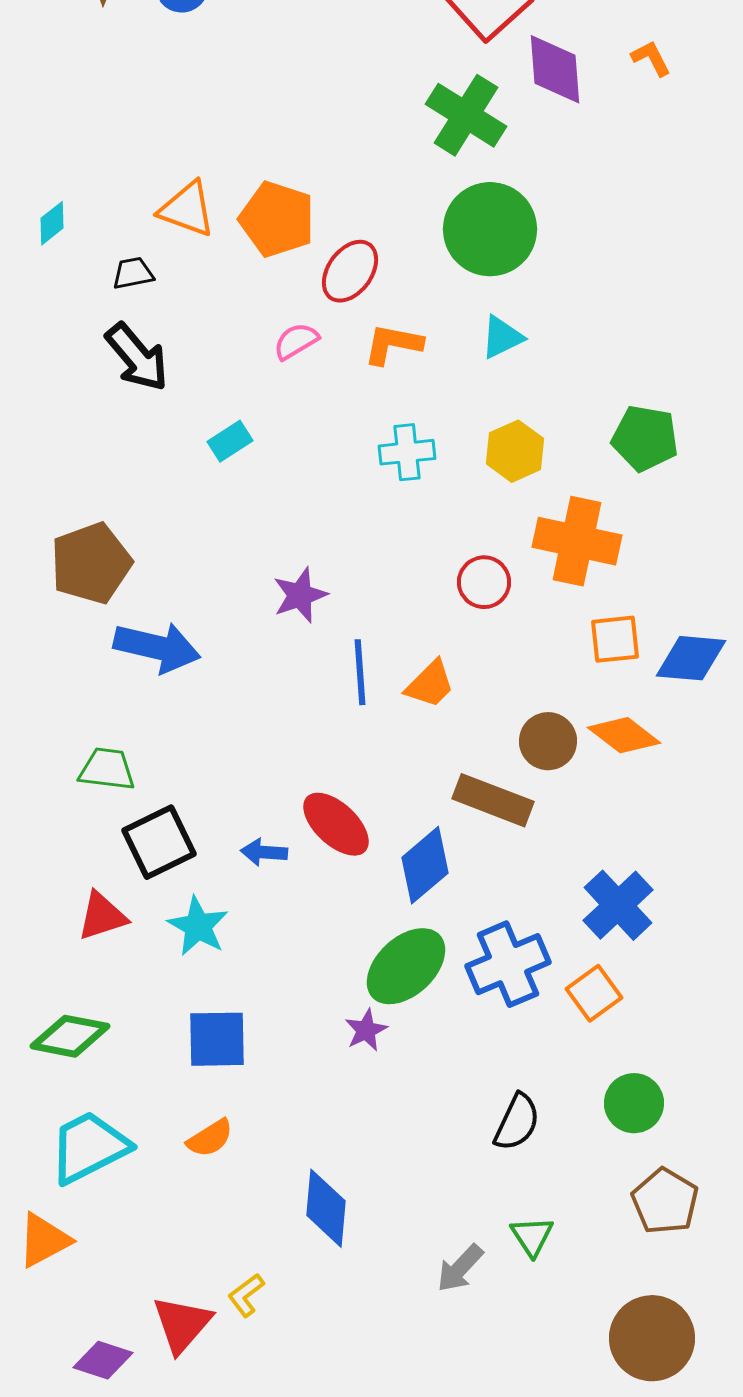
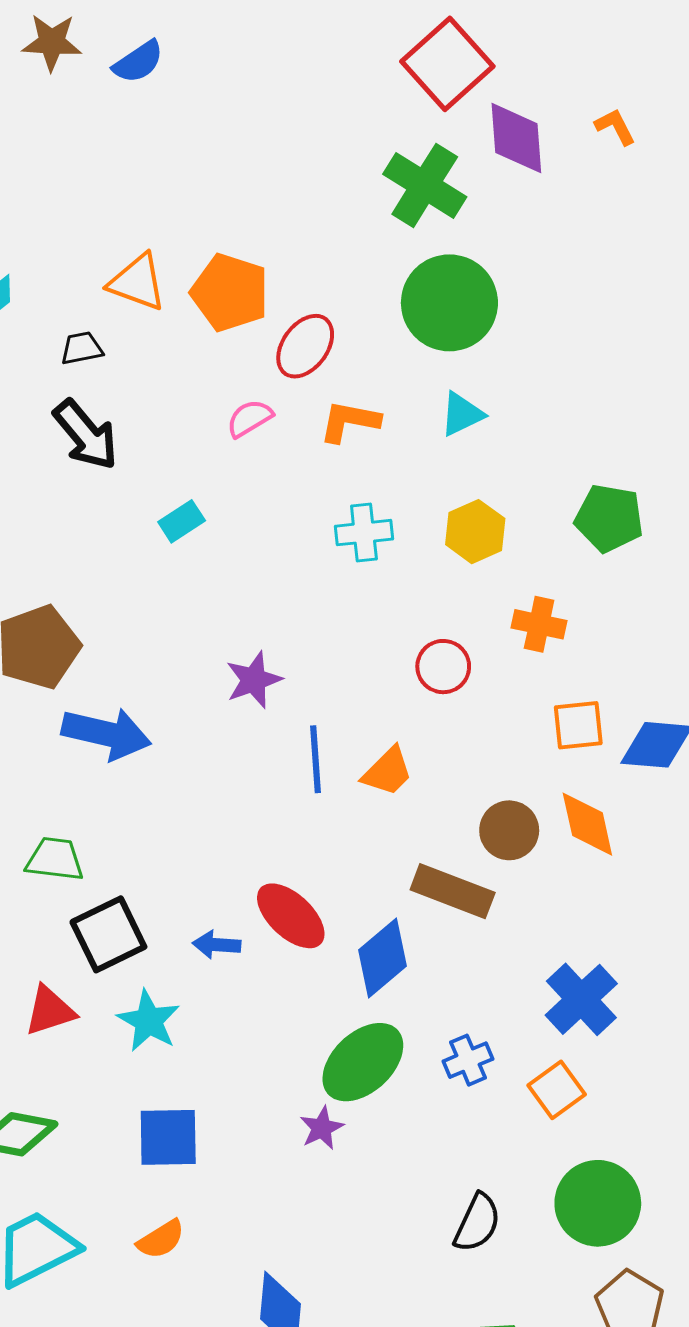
orange cross: (577, 541) -> (539, 624), size x0.6
orange diamond: (624, 735) -> (587, 824), turned 40
blue cross: (508, 964) -> (468, 1060), size x0.6
green circle: (634, 1103) -> (598, 1203), size x1.4

